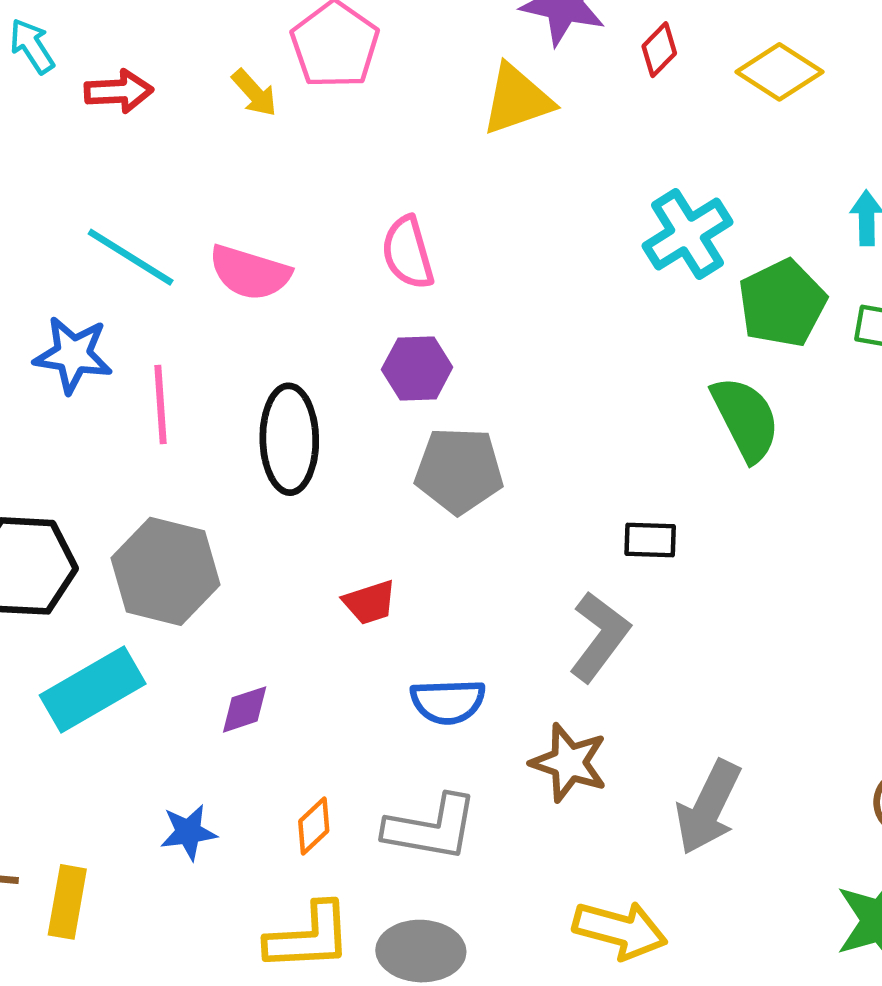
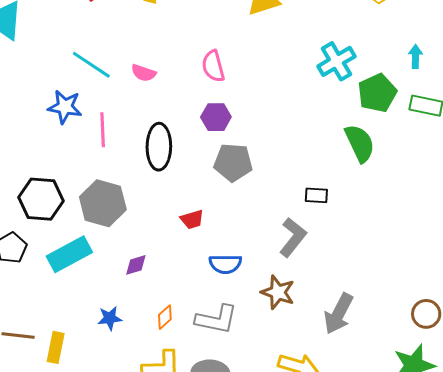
pink semicircle: (250, 273) -> (144, 73), size x0.7

